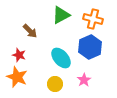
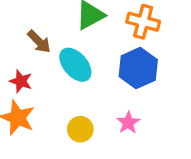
cyan ellipse: (61, 58) -> (75, 65), moved

